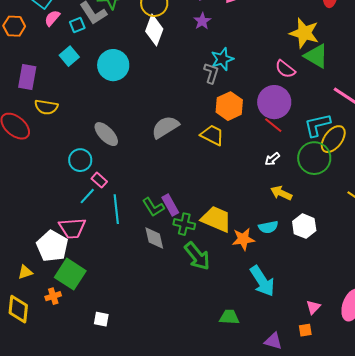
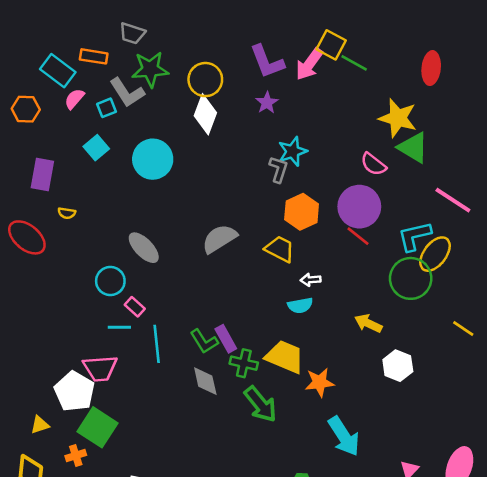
yellow semicircle: (46, 107) -> (67, 213), size x0.6
white arrow: (272, 159) -> (311, 280), moved, turned 35
cyan line: (87, 196) -> (119, 327), turned 48
cyan semicircle: (268, 227) -> (300, 305), moved

